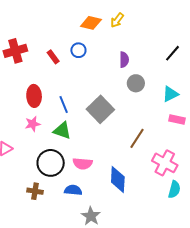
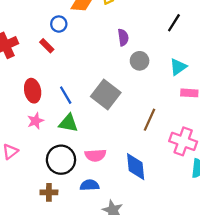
blue circle: (78, 50) -> (59, 24), moved

